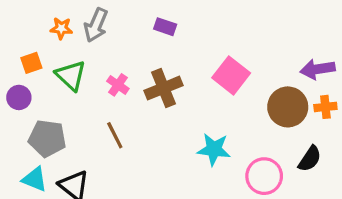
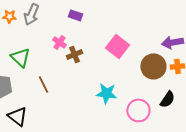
green triangle: (71, 75) -> (20, 57), moved
pink cross: (118, 85) -> (59, 42), moved
brown cross: (164, 88) -> (74, 54), size x0.7

